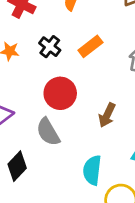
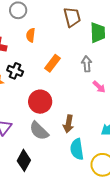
black cross: (50, 47) -> (15, 71), moved
brown arrow: (107, 115) -> (68, 124), moved

